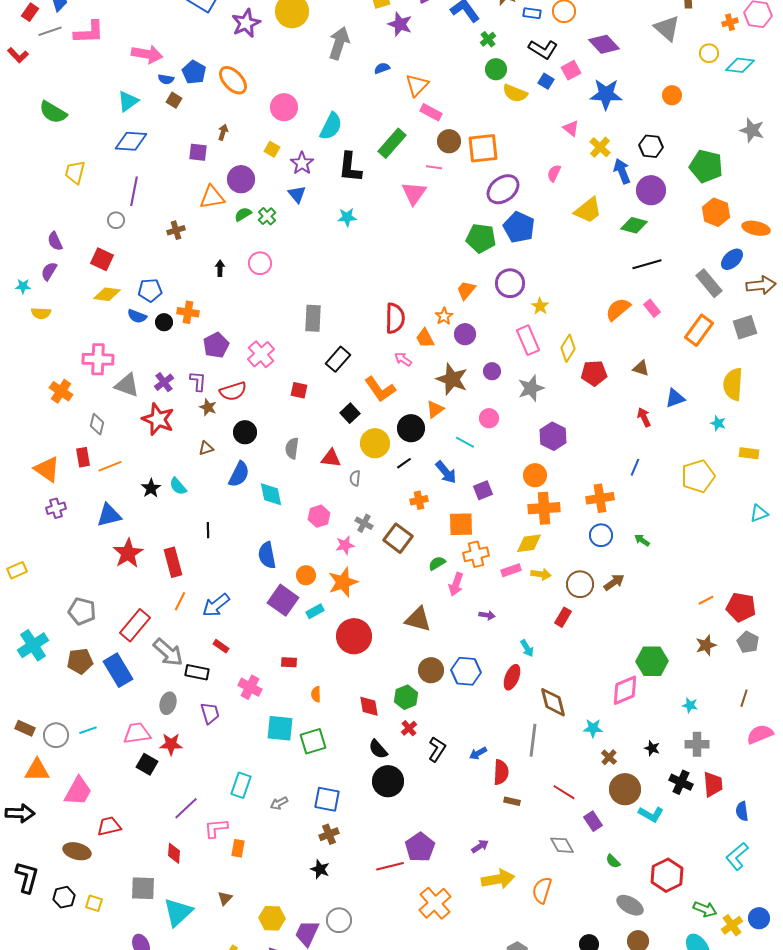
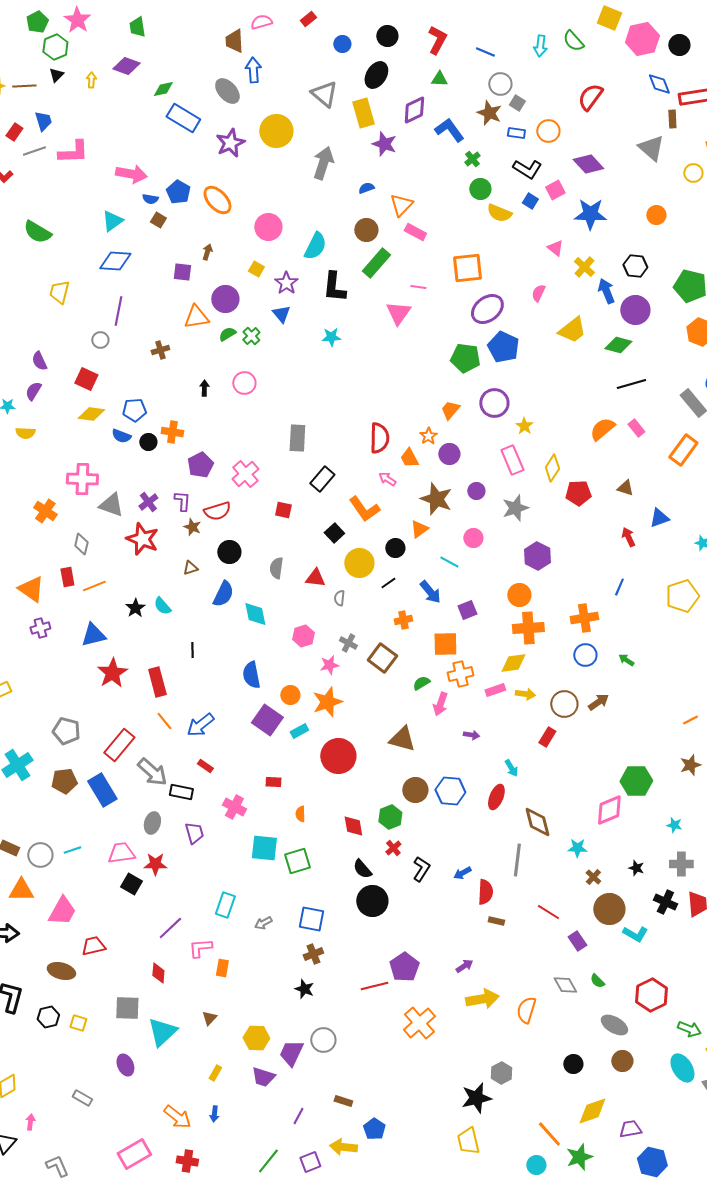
brown circle: (449, 141) -> (366, 230), moved
black circle: (411, 428) -> (395, 548), size x0.7
orange line: (180, 601) -> (164, 721), turned -66
gray diamond: (562, 845) -> (565, 985), moved

